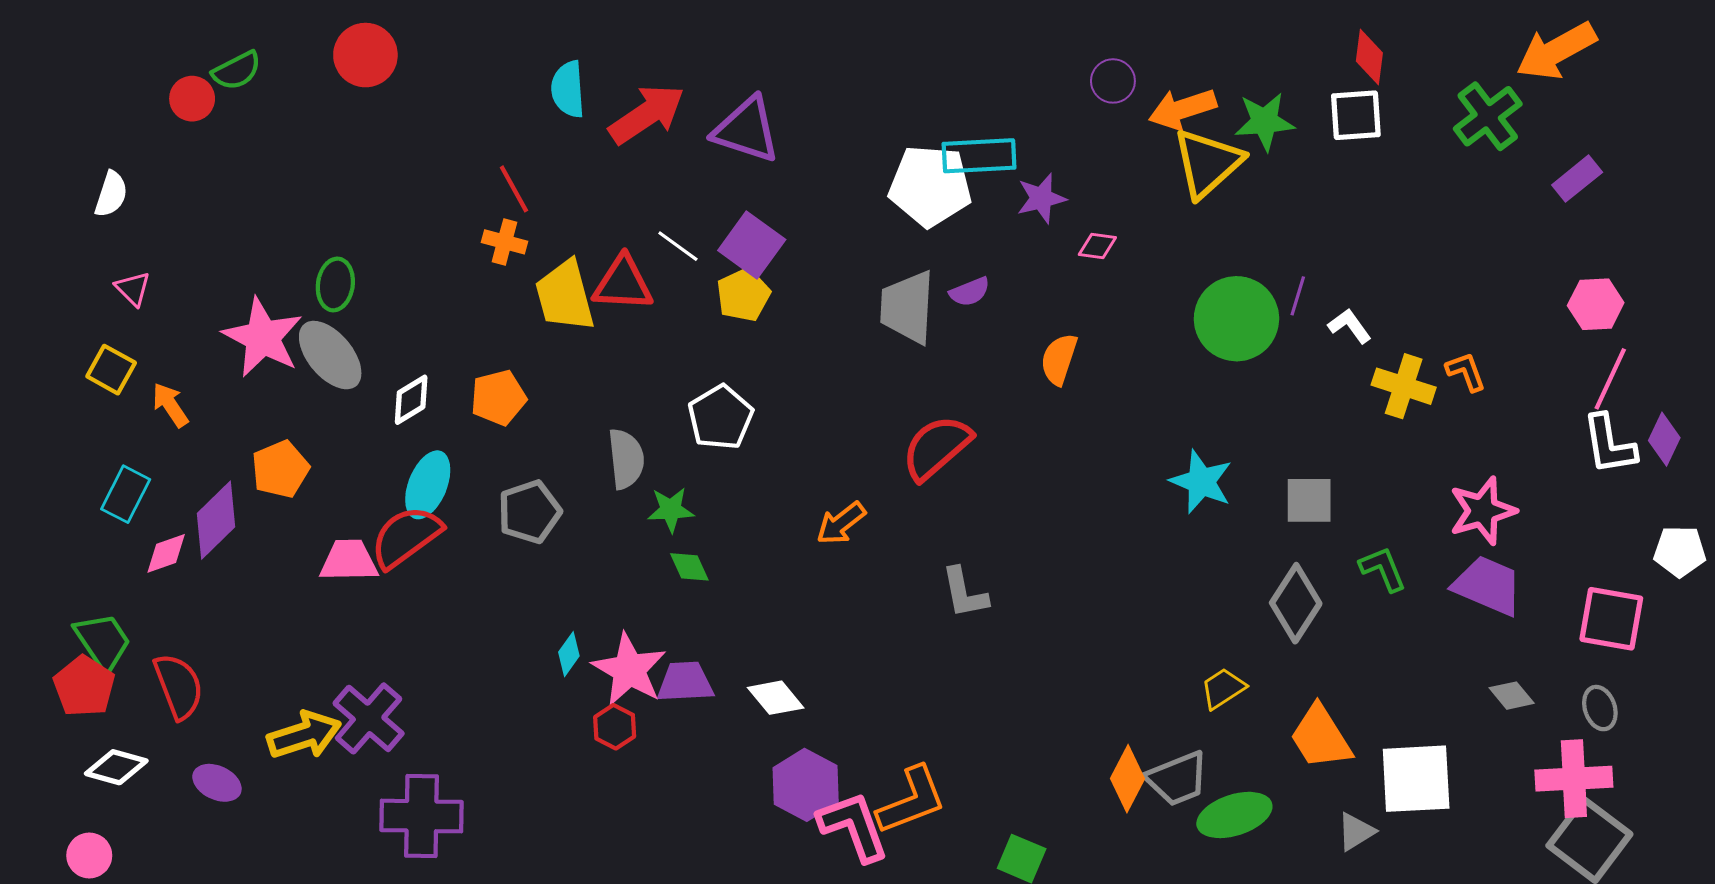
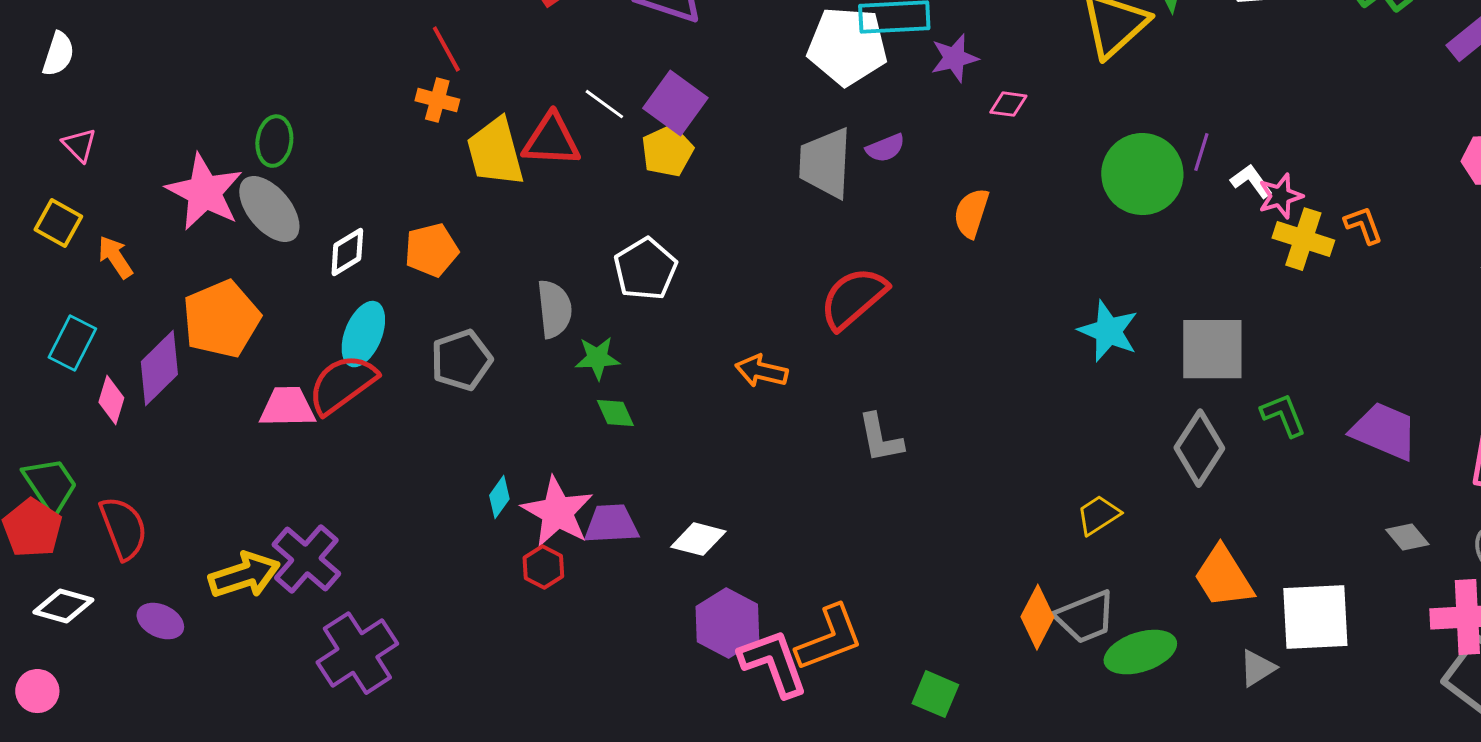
orange pentagon: (280, 469) -> (221, 319), size x1.4
gray square: (1309, 500) -> (1212, 349), size x1.4
pink star: (1483, 511) -> (1280, 196), moved, size x0.7
orange arrow: (841, 523) -> (761, 371), turned 51
pink diamond: (166, 553) -> (111, 400), turned -54
yellow trapezoid: (1223, 688) -> (1098, 515), moved
white diamond: (776, 698) -> (698, 539), turned -36
purple cross: (422, 816) -> (357, 653), turned -34

